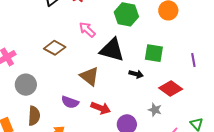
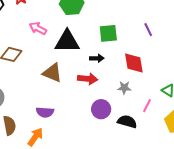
red diamond: (171, 88) -> (134, 63), turned 60
purple semicircle: (70, 102) -> (45, 112), moved
red arrow: (101, 108) -> (88, 79), moved

